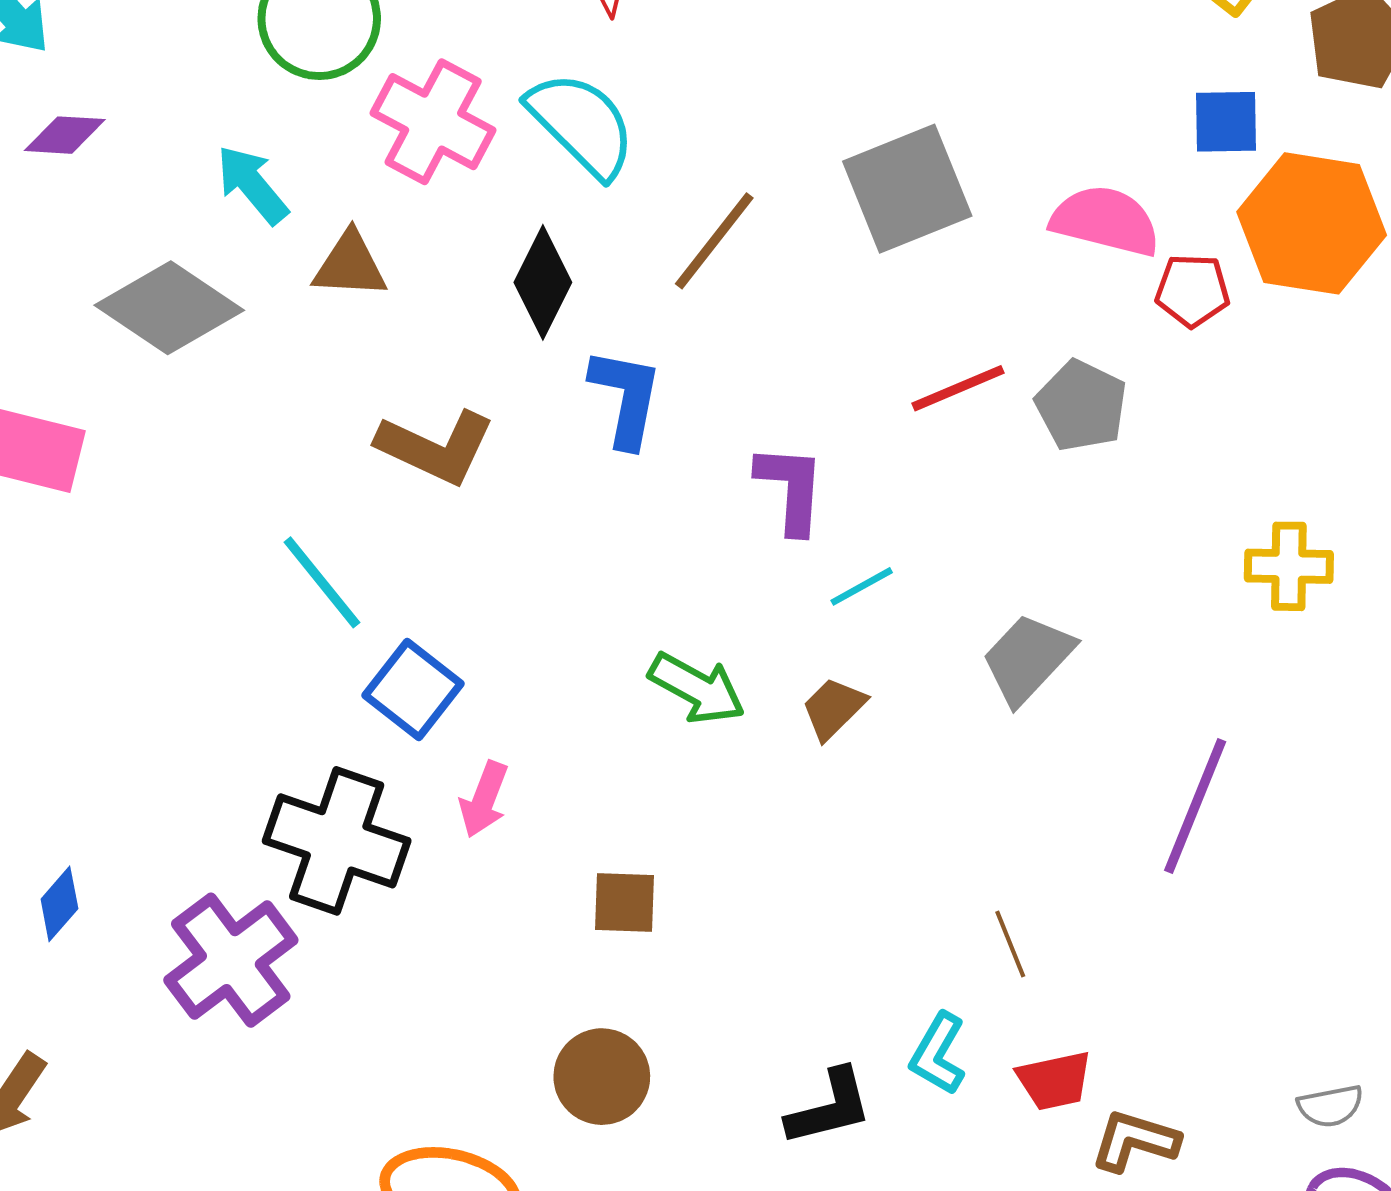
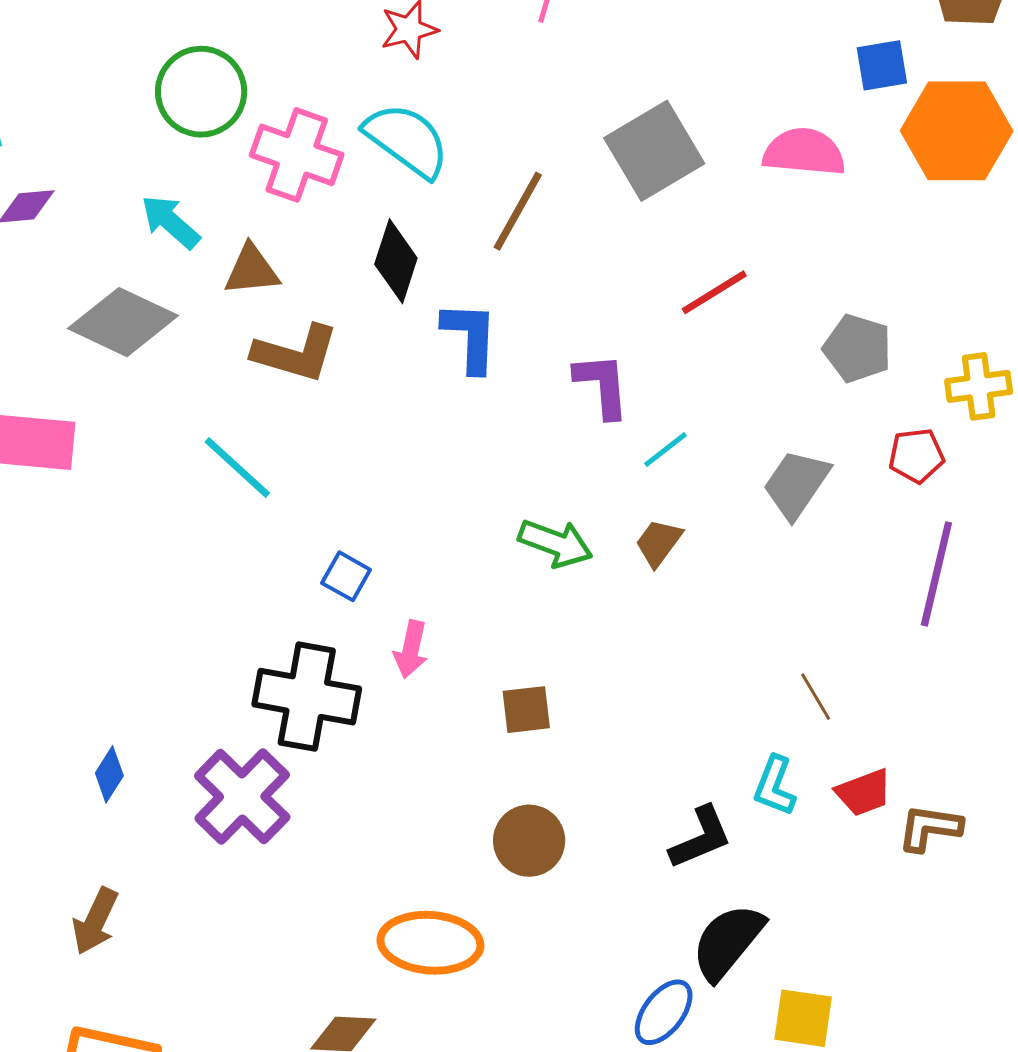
red pentagon: (1192, 290) -> (916, 456), moved
gray pentagon: (1081, 406) -> (857, 348), moved
brown L-shape: (436, 447) -> (296, 353), moved
cyan line: (322, 582) -> (237, 467), moved
blue square: (413, 690) -> (346, 576), size x0.7

